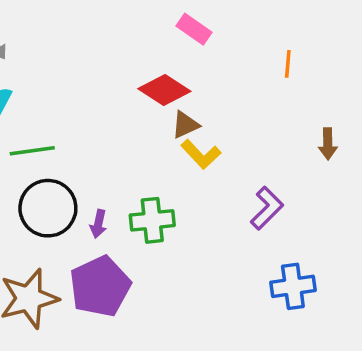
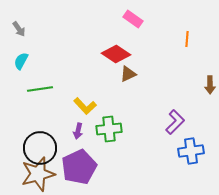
yellow L-shape: (201, 154) -> (85, 106), moved
black circle: (48, 208) -> (40, 148), moved
blue cross: (293, 286) -> (191, 151), moved

